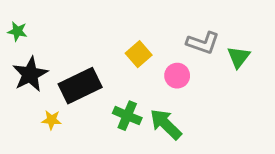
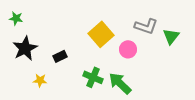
yellow square: (139, 54) -> (101, 34), size x1.4
black rectangle: (80, 86) -> (60, 56), size x0.5

